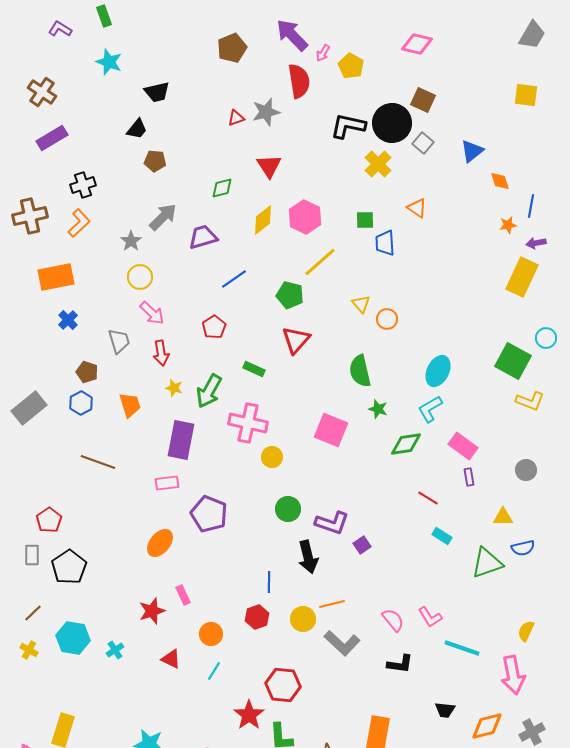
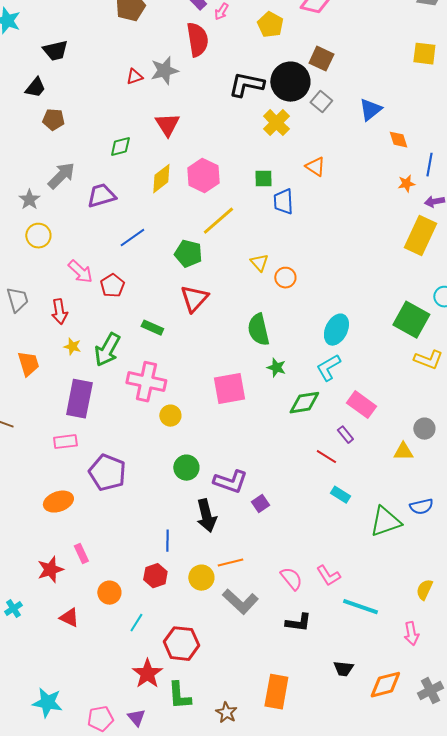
yellow pentagon: (351, 66) -> (270, 25), moved
pink arrow: (152, 313) -> (80, 272), moved
pink square: (331, 430) -> (229, 389), turned -32
purple rectangle: (469, 477) -> (345, 435), moved, turned -30
yellow triangle: (503, 517) -> (403, 452), moved
orange ellipse: (160, 543) -> (58, 502), turned 32
cyan line: (214, 671) -> (136, 623), moved
pink arrow: (513, 675) -> (411, 634), size x0.6

